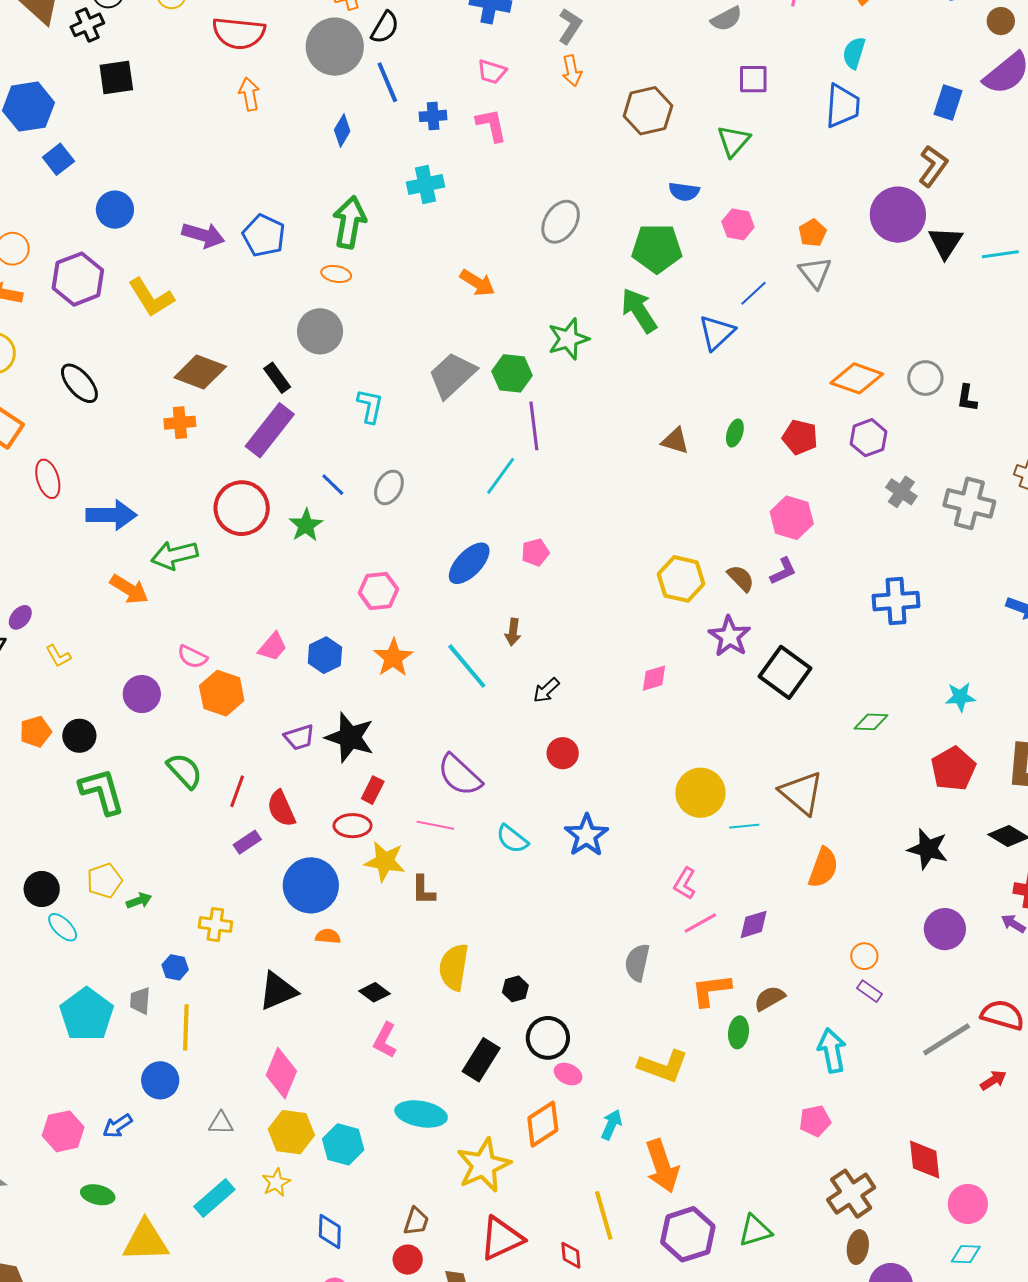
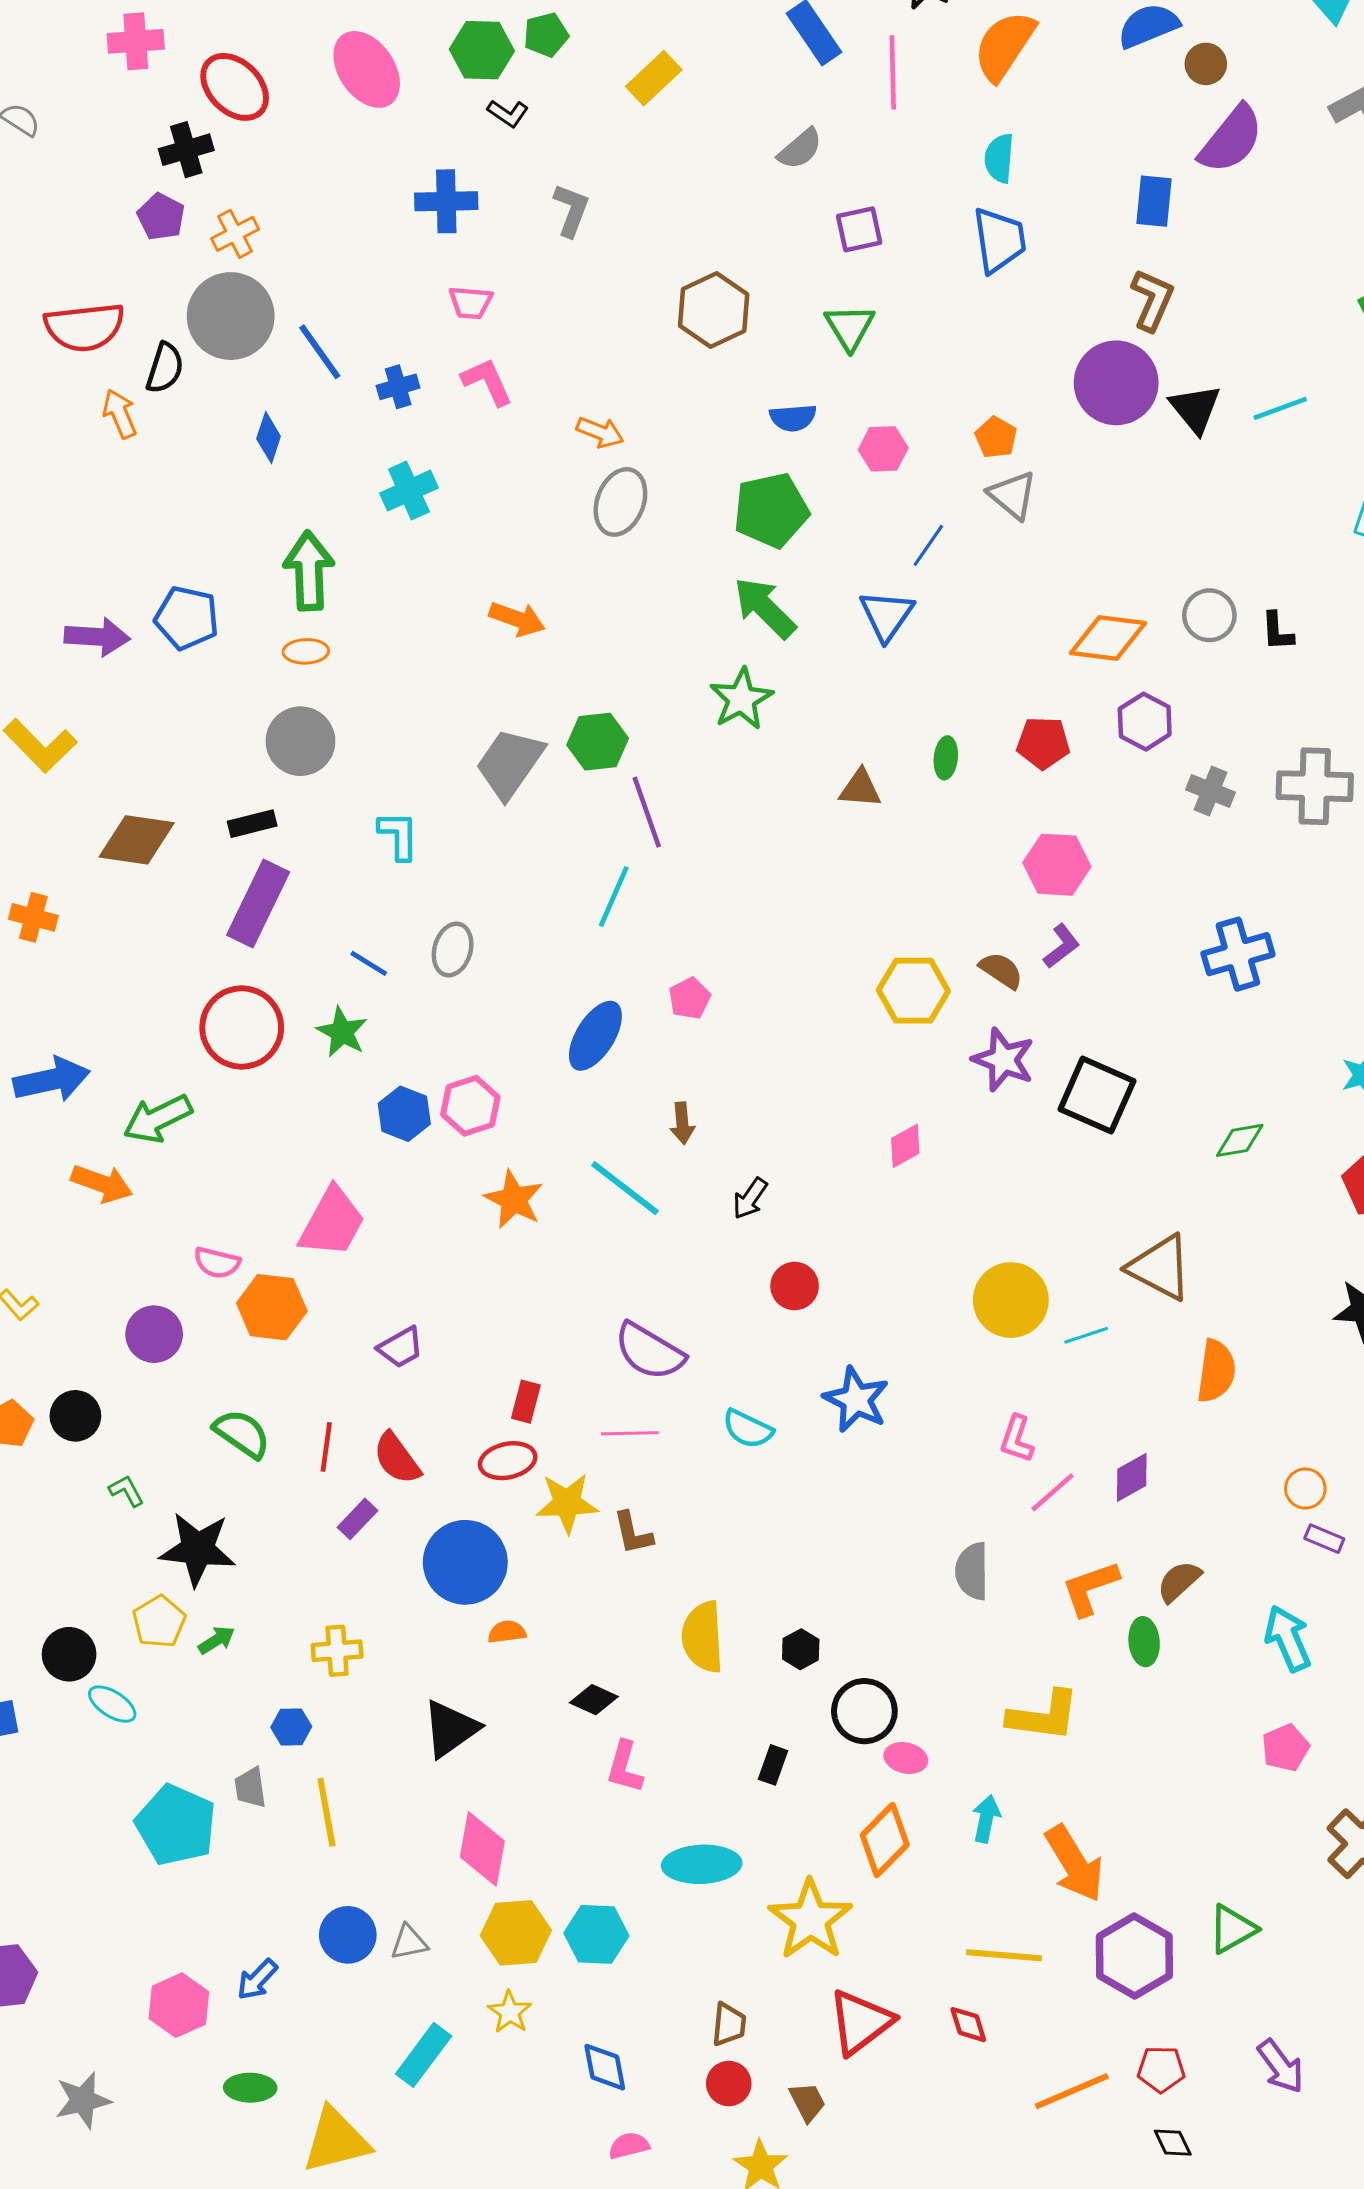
black semicircle: (385, 27) -> (165, 368), moved
orange arrow: (572, 71) -> (600, 432), moved, turned -44
green star: (568, 339) -> (741, 699), moved
black rectangle: (277, 378) -> (252, 824), turned -56
orange cross: (180, 423) -> (33, 917), moved, turned 32
pink trapezoid: (273, 647) -> (332, 1222), size x1.6
blue hexagon: (325, 655) -> (404, 1114), moved
black star: (350, 737) -> (198, 1549), moved
green L-shape: (102, 791) -> (126, 1491), size x0.5
black rectangle: (481, 1060) -> (773, 1765), size x0.6
blue circle: (160, 1080) -> (348, 1935), moved
yellow line: (604, 1215) -> (1004, 1955), turned -57

